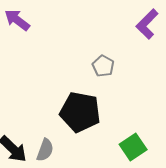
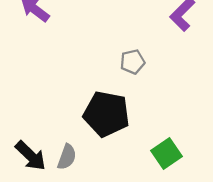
gray pentagon: (103, 66) -> (133, 62), turned 30

